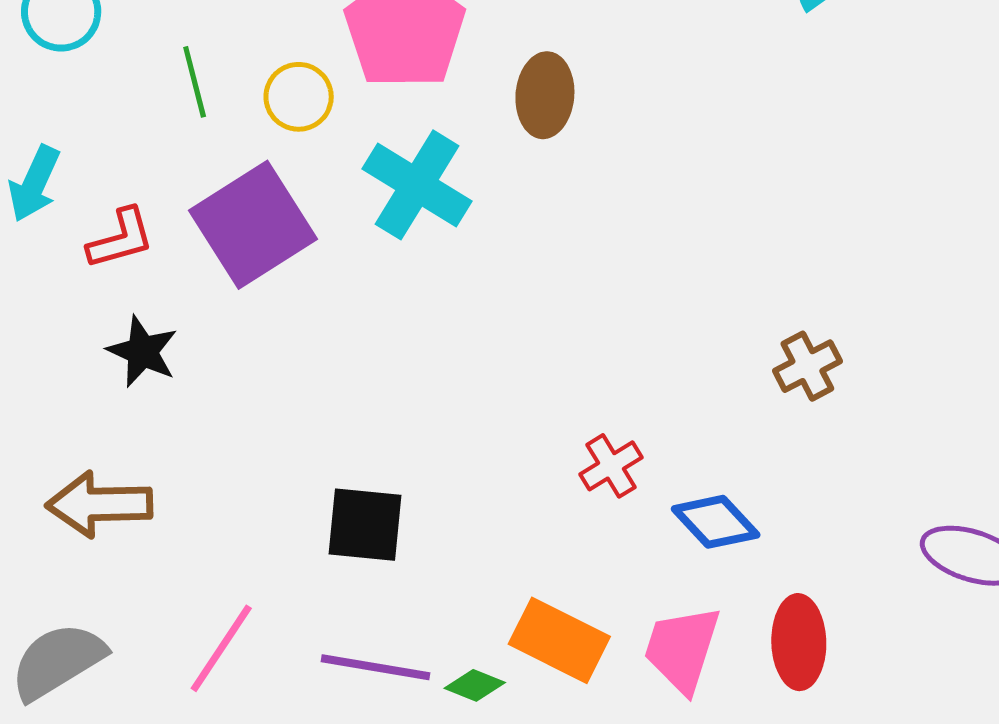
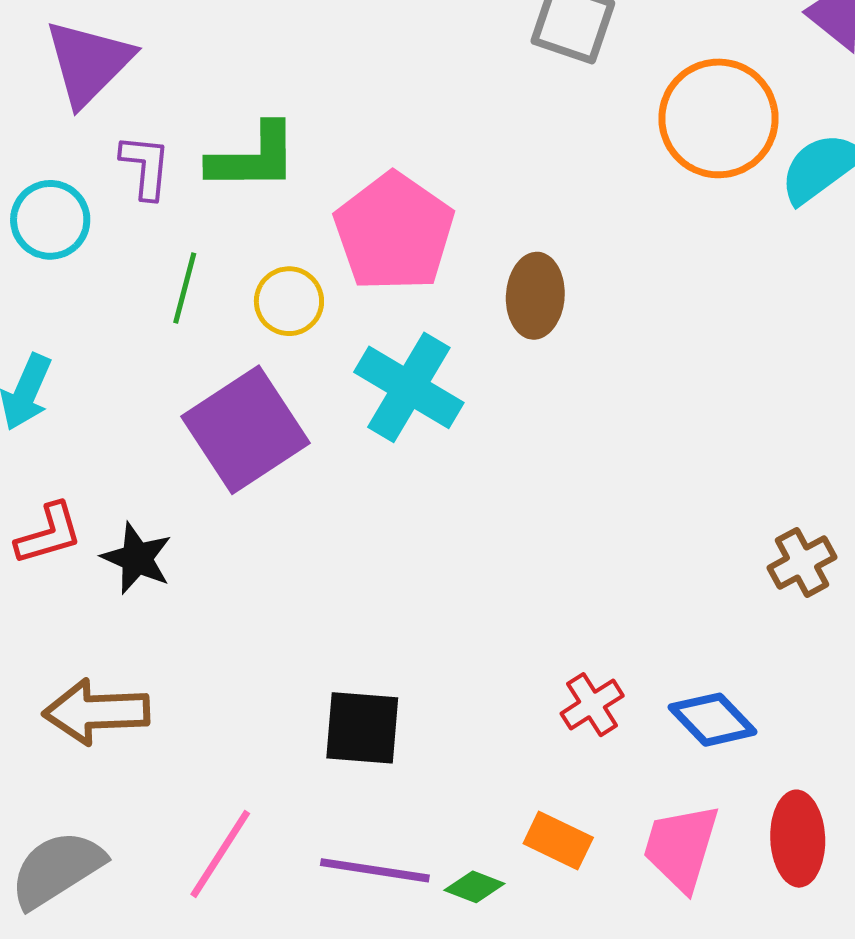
green line: (195, 82) -> (185, 288), turned 30
red L-shape: (121, 239) -> (49, 534), moved
red cross: (611, 466) -> (592, 705), moved
orange rectangle: (559, 640) -> (558, 841), size x0.7

